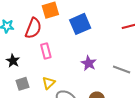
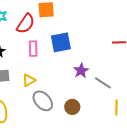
blue square: (80, 24) -> (61, 42), moved
purple star: (89, 63) -> (81, 71), moved

